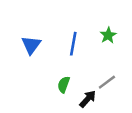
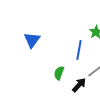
blue line: (73, 44) -> (79, 50), moved

